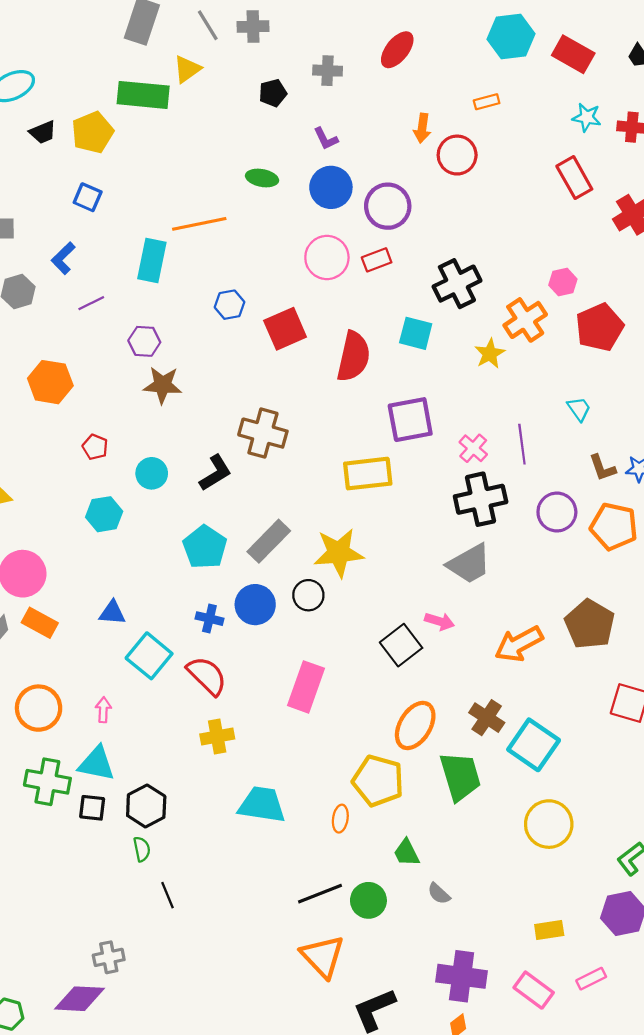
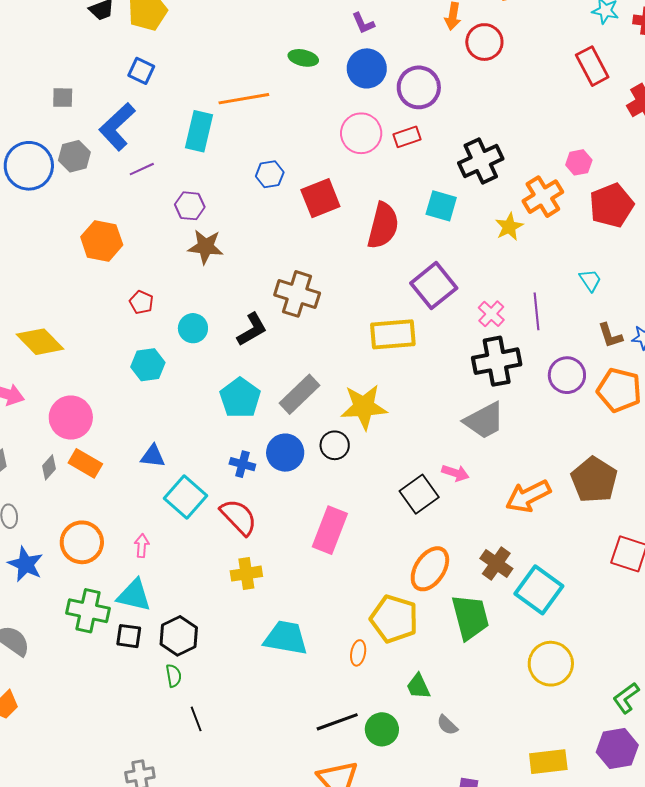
blue L-shape: (63, 258) -> (117, 127), size x1.6
purple square: (410, 420) -> (434, 286), turned -30
yellow rectangle: (549, 930) -> (548, 762), size x1.4

